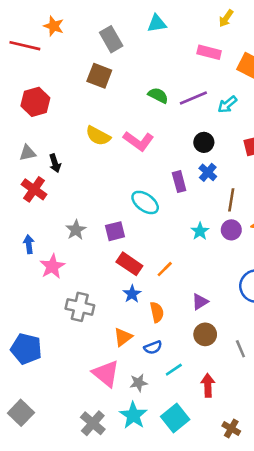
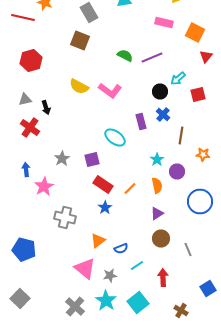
cyan arrow: (227, 104) -> (178, 78), moved
purple circle: (231, 230) -> (177, 172), moved
orange semicircle: (157, 312) -> (157, 186), moved

